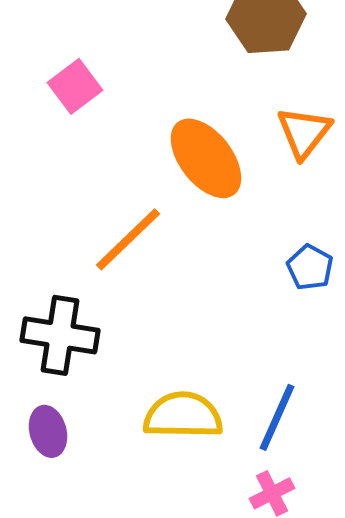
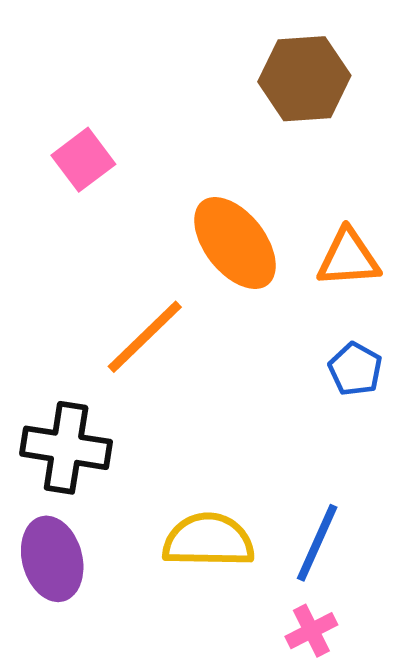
orange triangle: (304, 132) -> (348, 258), moved, turned 48
purple ellipse: (48, 431) -> (52, 559), size x1.4

